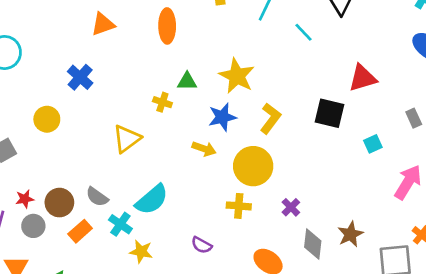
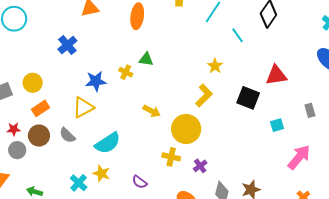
yellow star: (237, 76) -> (215, 66), moved, size x0.6
blue star: (222, 117) -> (96, 81), moved
yellow circle: (47, 119) -> (33, 83), moved
yellow triangle: (127, 139) -> (83, 108), moved
purple cross: (291, 207) -> (200, 166), moved
cyan cross: (120, 224) -> (79, 183), moved
orange rectangle: (80, 231) -> (40, 108), moved
yellow star: (141, 252) -> (101, 173), moved

